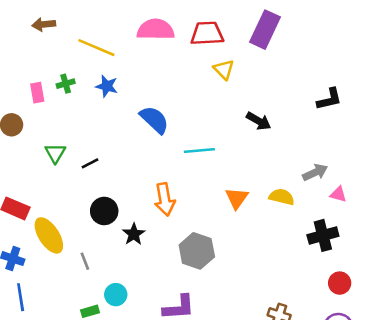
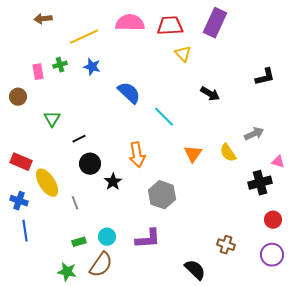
yellow line: (96, 48) -> (84, 37), turned -48
cyan line: (199, 151) -> (164, 117), turned 50
black line: (90, 163) -> (79, 139), moved
pink triangle: (338, 194) -> (278, 162), moved
yellow semicircle: (282, 197) -> (228, 153), turned -138
cyan circle: (116, 295) -> (107, 237), moved

